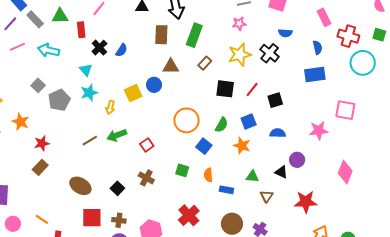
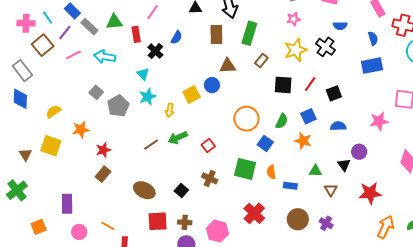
blue semicircle: (122, 50) -> (176, 37), moved
orange star: (21, 122) -> (81, 130), turned -30
green square: (182, 170) -> (245, 169), size x1.6
black triangle: (281, 172) -> (344, 165), turned 32

